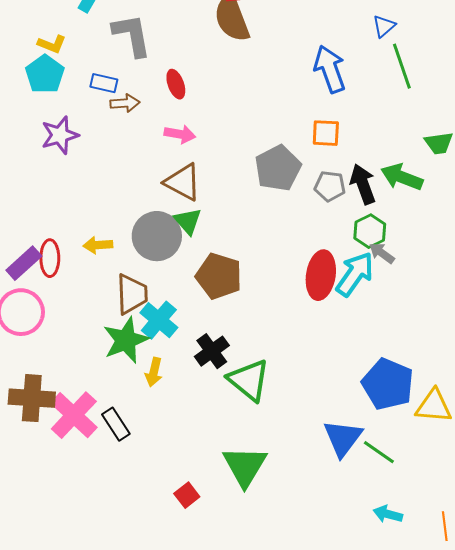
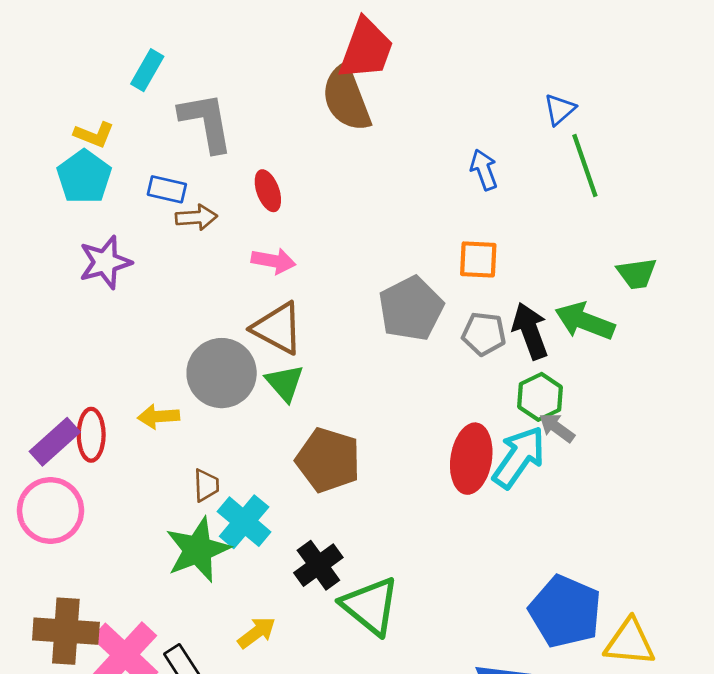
blue arrow: (330, 69) -> (484, 170), size x0.6
gray circle: (157, 236) -> (222, 373), moved
brown trapezoid: (132, 294) -> (206, 485), size x0.6
yellow arrow: (154, 372) -> (257, 633), moved, turned -140

